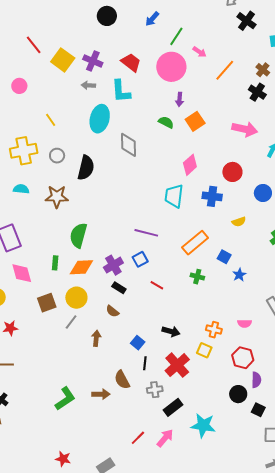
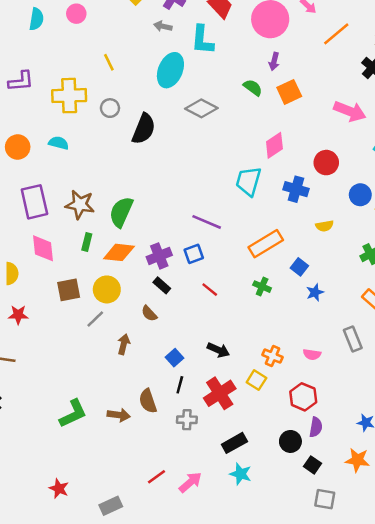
gray diamond: (128, 145) -> (201, 108), turned -70
brown star: (57, 197) -> (80, 205), moved
black rectangle: (173, 407) -> (234, 443), moved
cyan star: (203, 425) -> (241, 474), size x0.7

